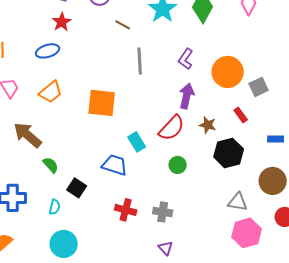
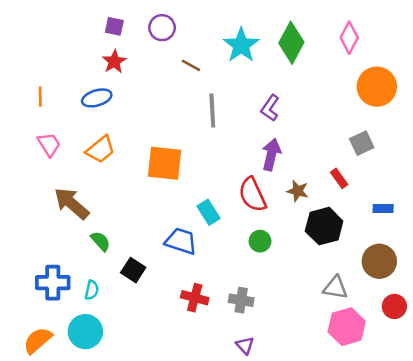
orange circle: (228, 72) -> (377, 87), moved
red semicircle: (172, 128) -> (252, 195), turned 112
cyan semicircle: (55, 207) -> (92, 290), moved
cyan circle: (64, 244) -> (85, 332), moved

